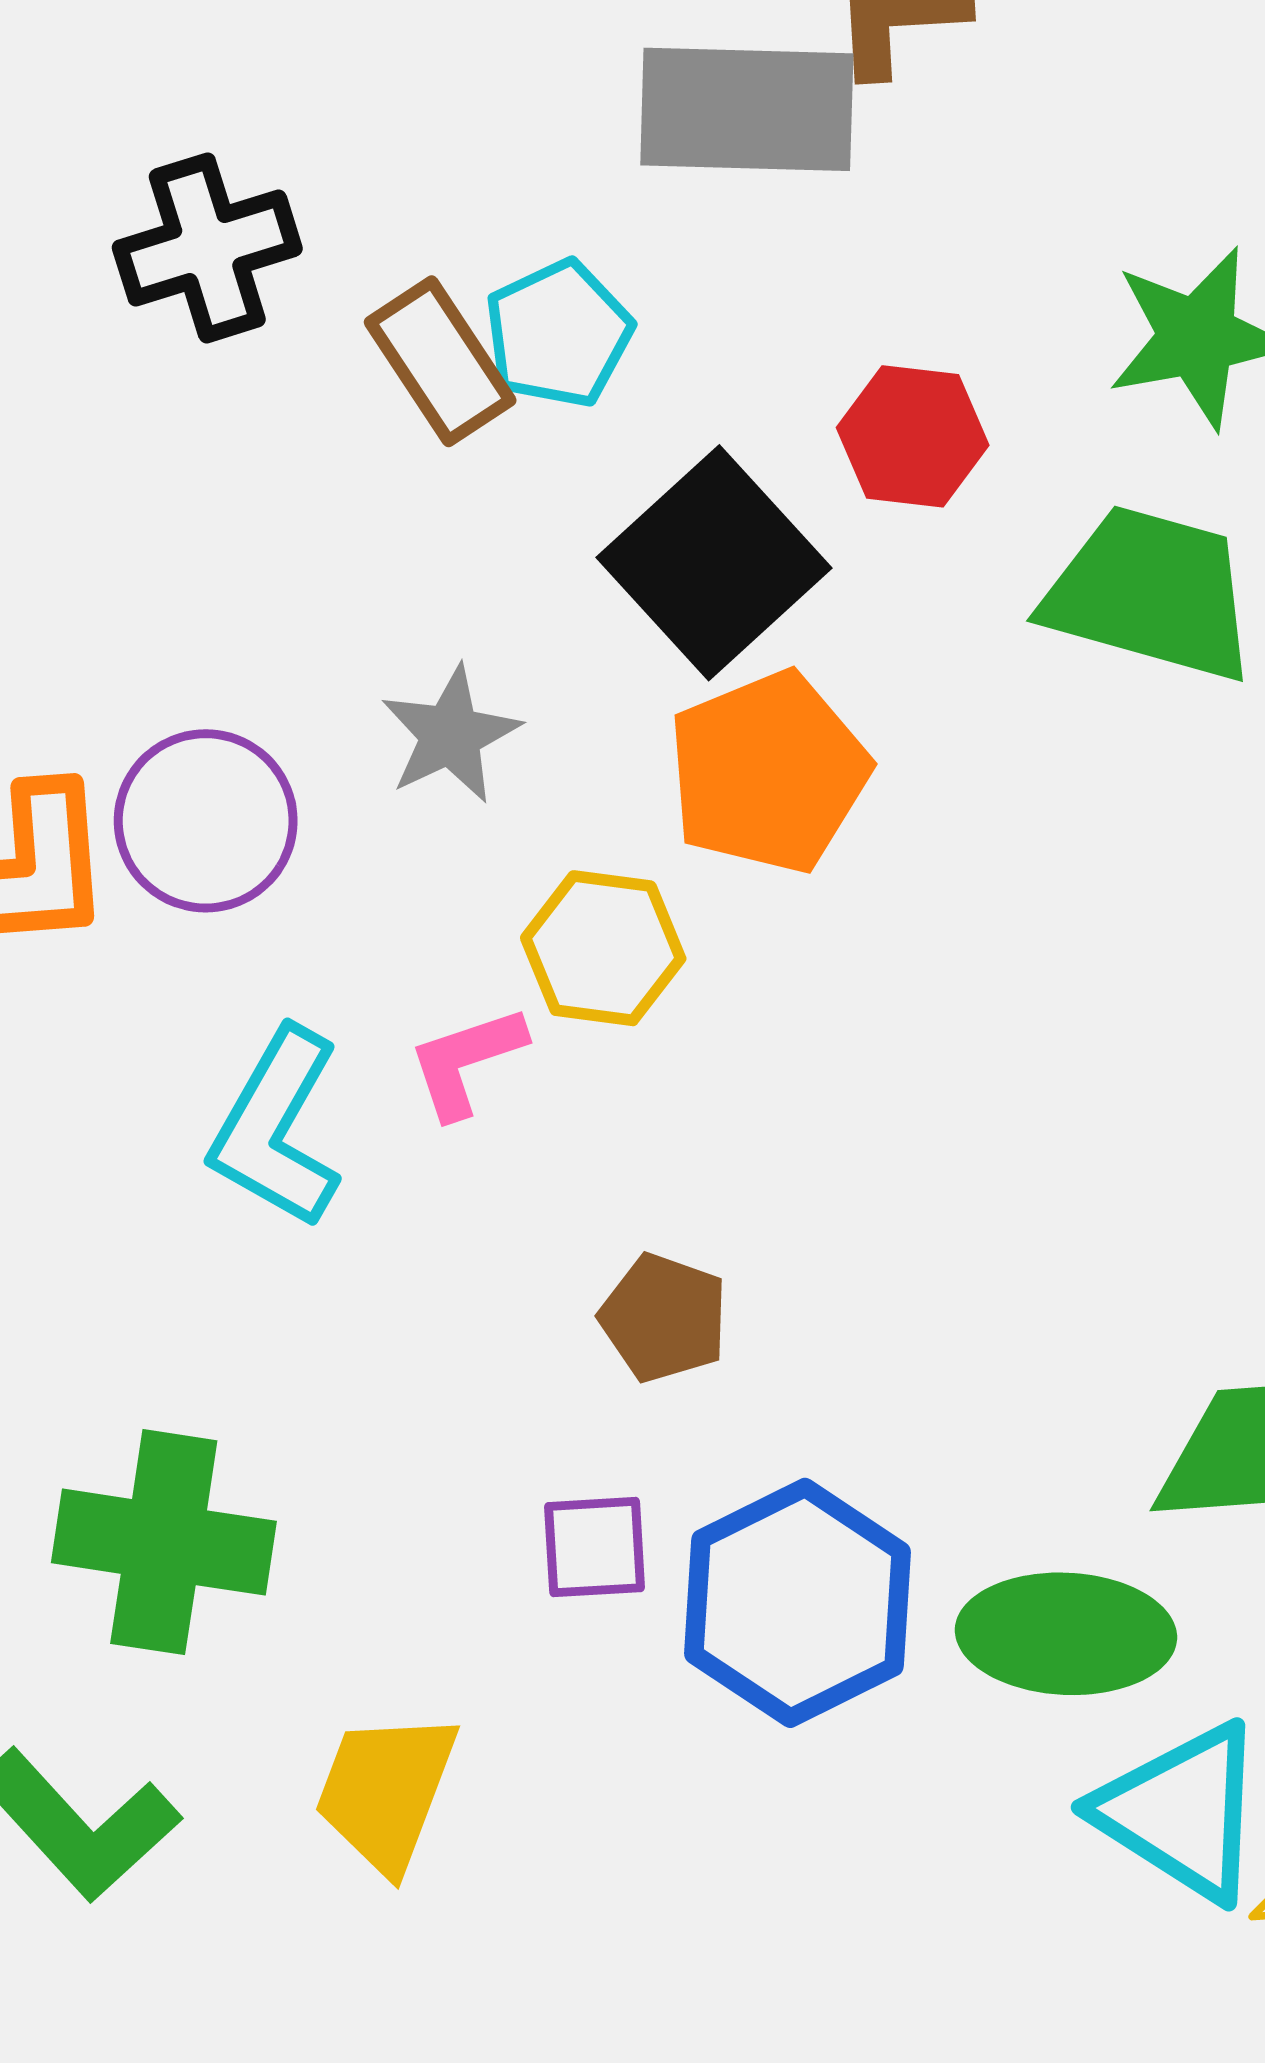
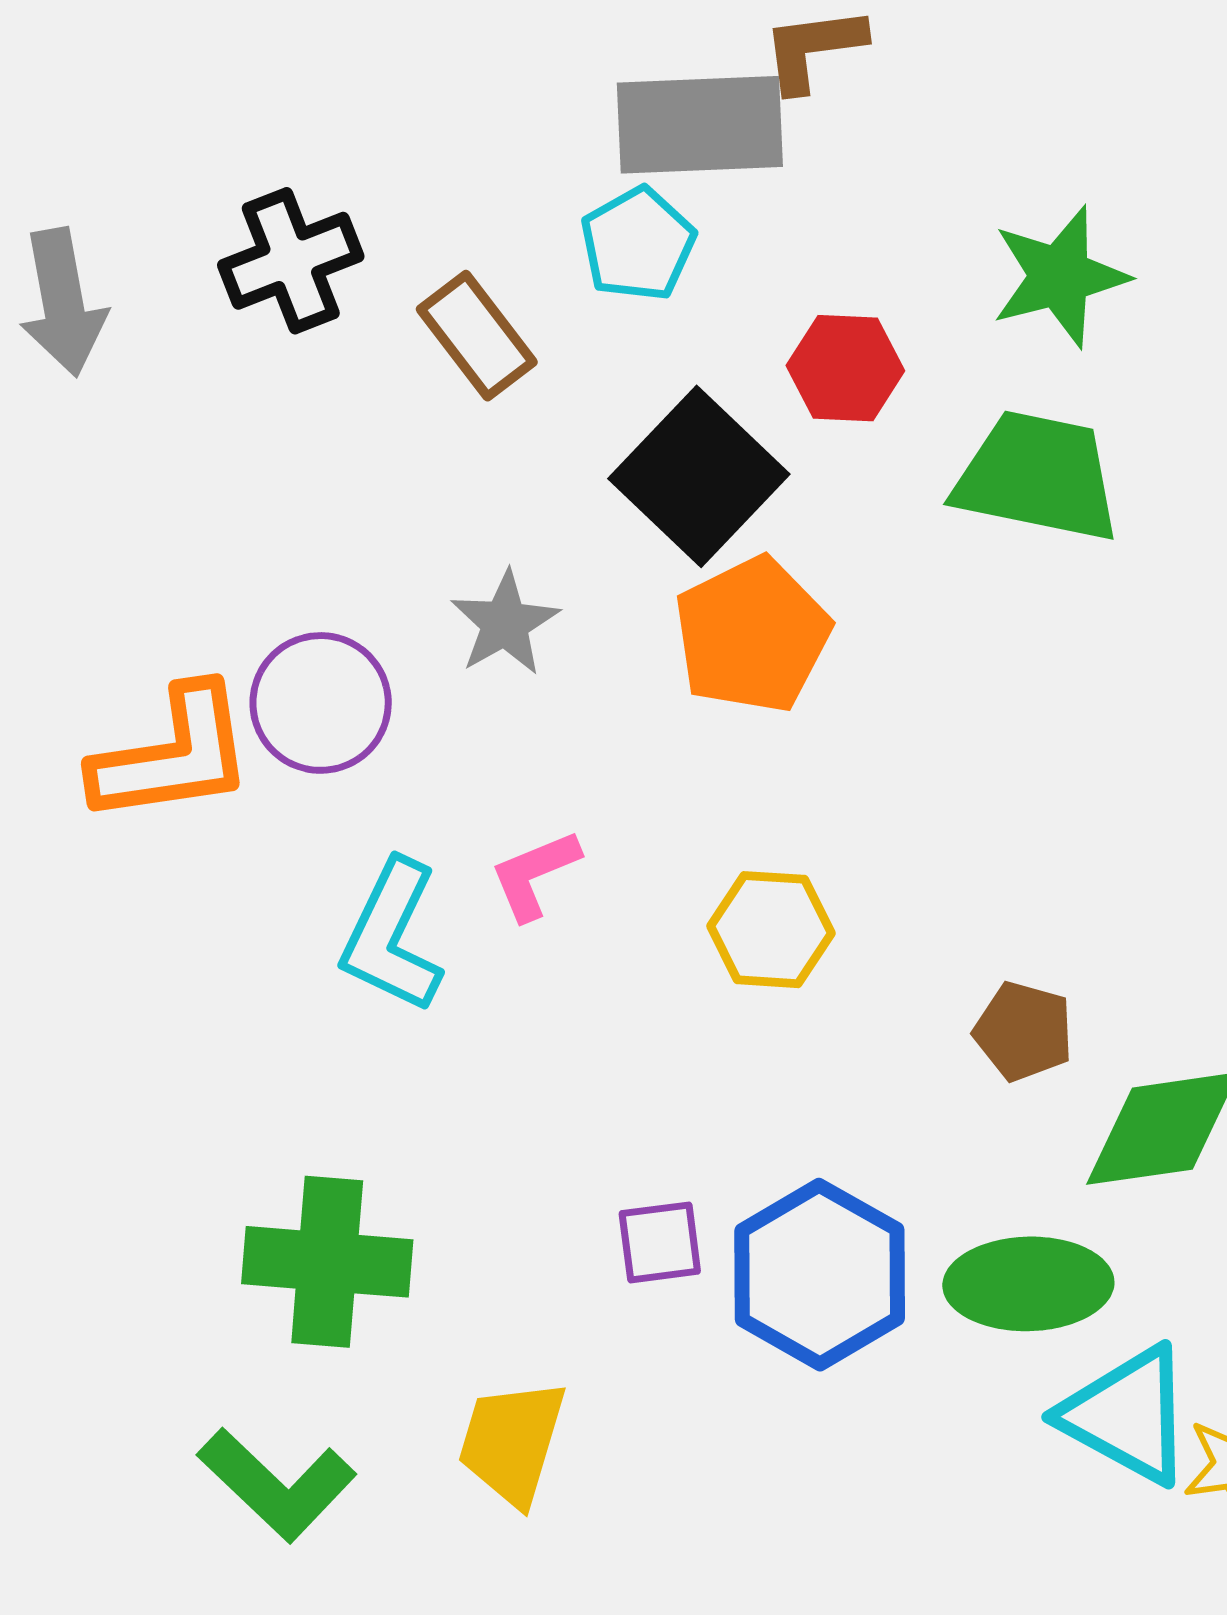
cyan pentagon: (558, 334) -> (638, 244), moved
yellow hexagon: (603, 948) -> (771, 930), moved
brown pentagon: (664, 1318) -> (1024, 1031), moved

